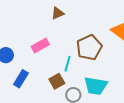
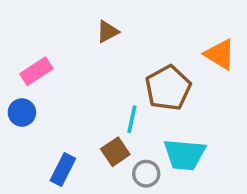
pink rectangle: (40, 46) -> (36, 71), moved
blue rectangle: (21, 79) -> (63, 169), moved

